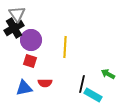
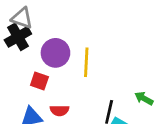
gray triangle: (17, 14) -> (22, 18), turned -36
purple circle: (31, 40) -> (55, 53), moved

